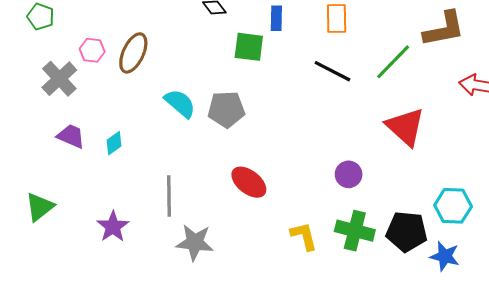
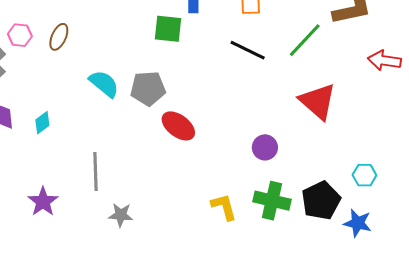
brown ellipse: (133, 53) -> (59, 37), size x0.7
red ellipse: (249, 182) -> (178, 126), moved
cyan hexagon: (453, 206) -> (364, 175), size x0.7
black pentagon: (407, 232) -> (321, 200), turned -30
gray star: (195, 242) -> (121, 215), size x0.7

